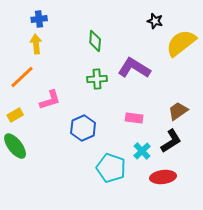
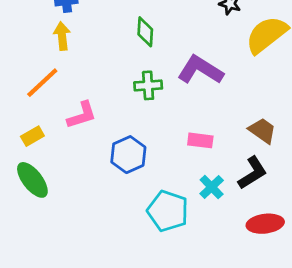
brown trapezoid: (178, 111) -> (262, 131), turned 70
red ellipse: (163, 177) -> (265, 224), moved

